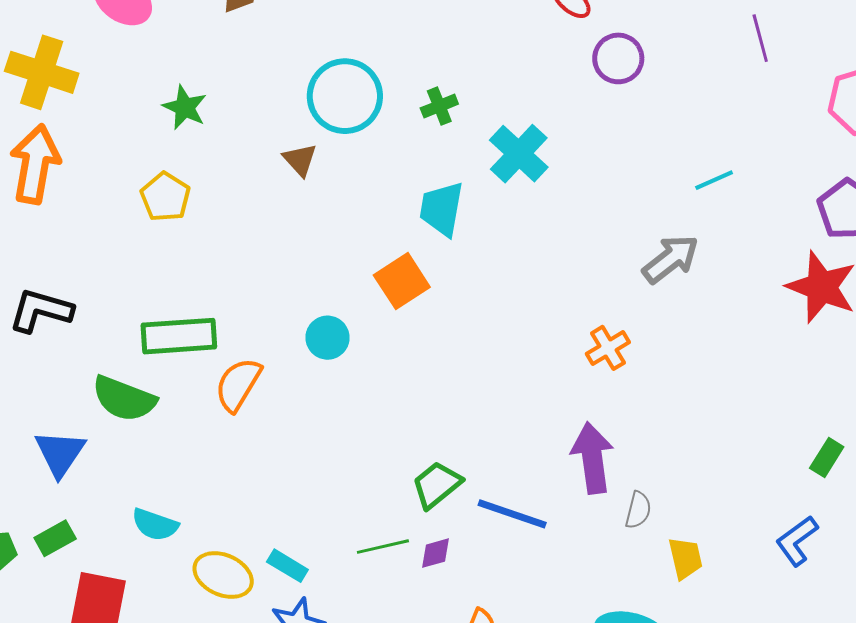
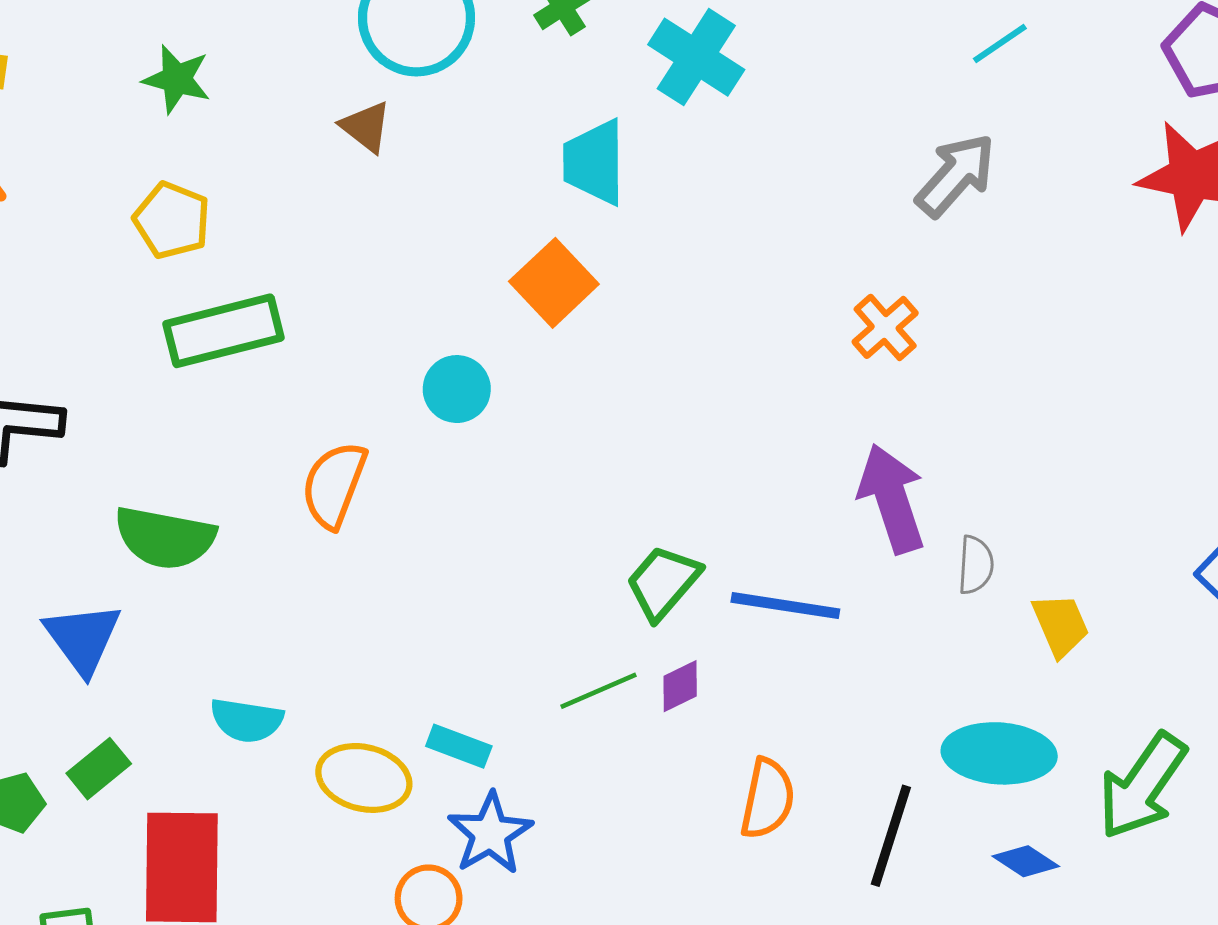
green rectangle: (179, 336) -> (224, 331), moved

